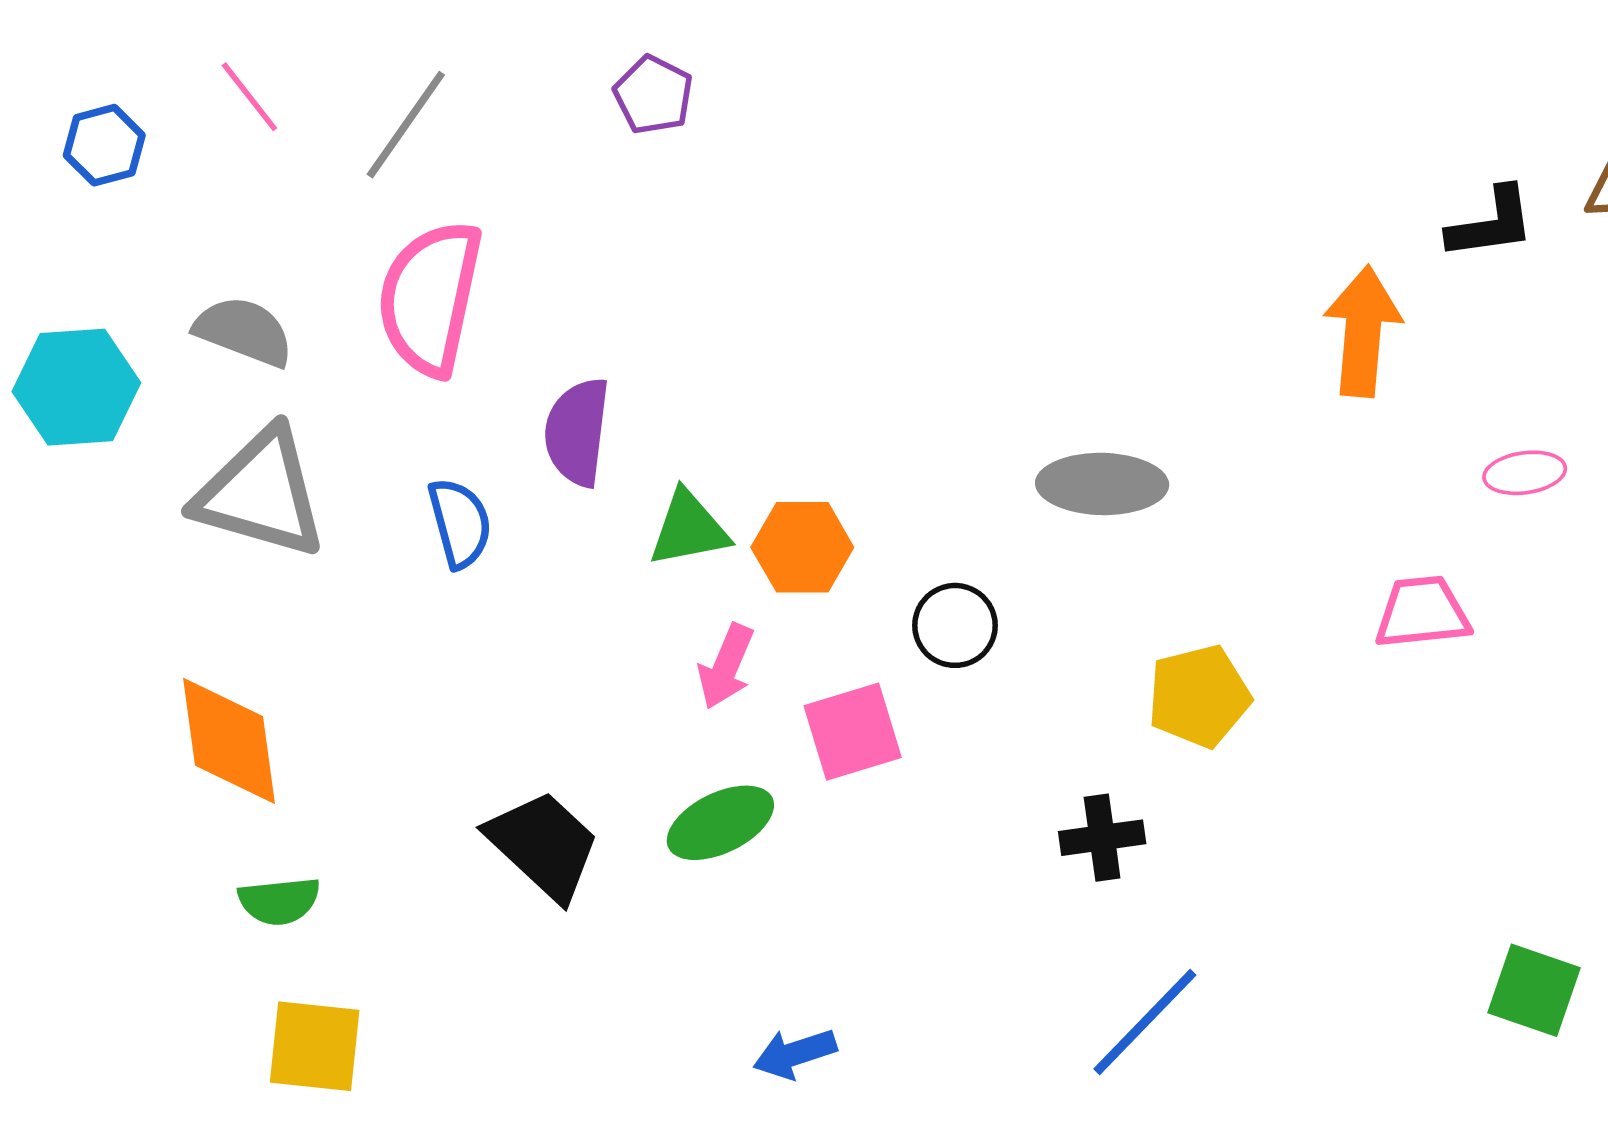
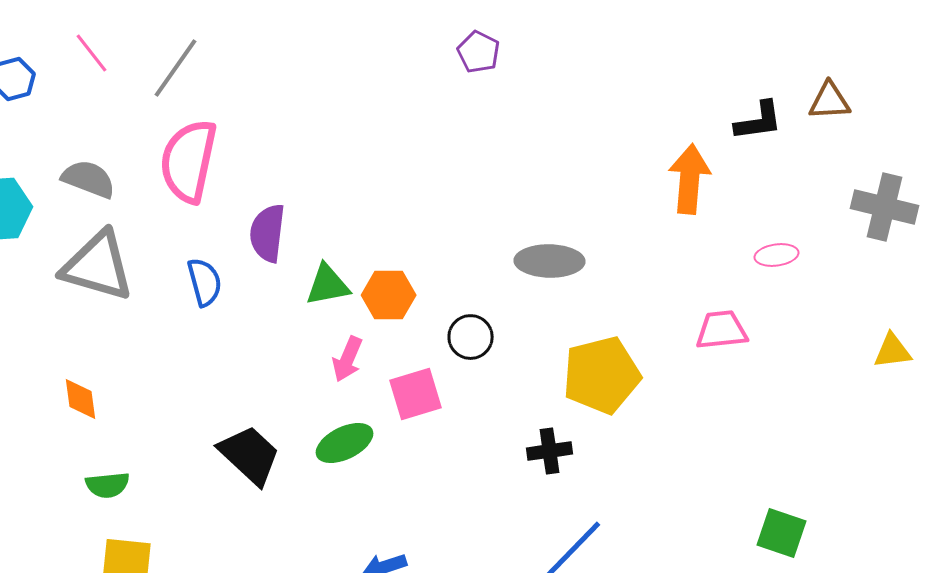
purple pentagon: (653, 95) -> (478, 52), moved
yellow pentagon: (1199, 696) -> (602, 375), size x1.4
orange diamond: (229, 741) -> (80, 399), size x0.6

